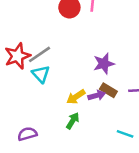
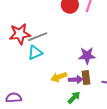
cyan triangle: (41, 74) -> (35, 53), turned 35
brown rectangle: (108, 90) -> (86, 78), turned 40
green arrow: (73, 121) -> (74, 97), moved

